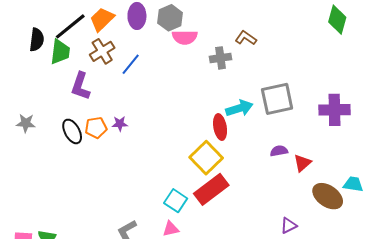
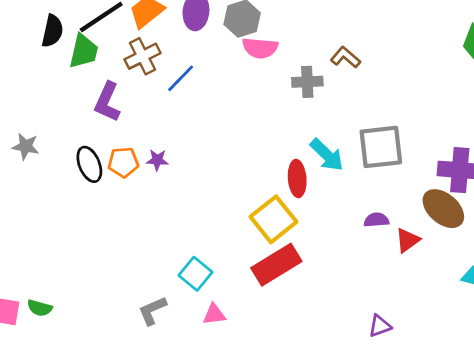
cyan arrow: (239, 108) -> (327, 155), turned 56
brown ellipse: (328, 196) -> (443, 209), moved
cyan square: (176, 201) -> (195, 274), moved

